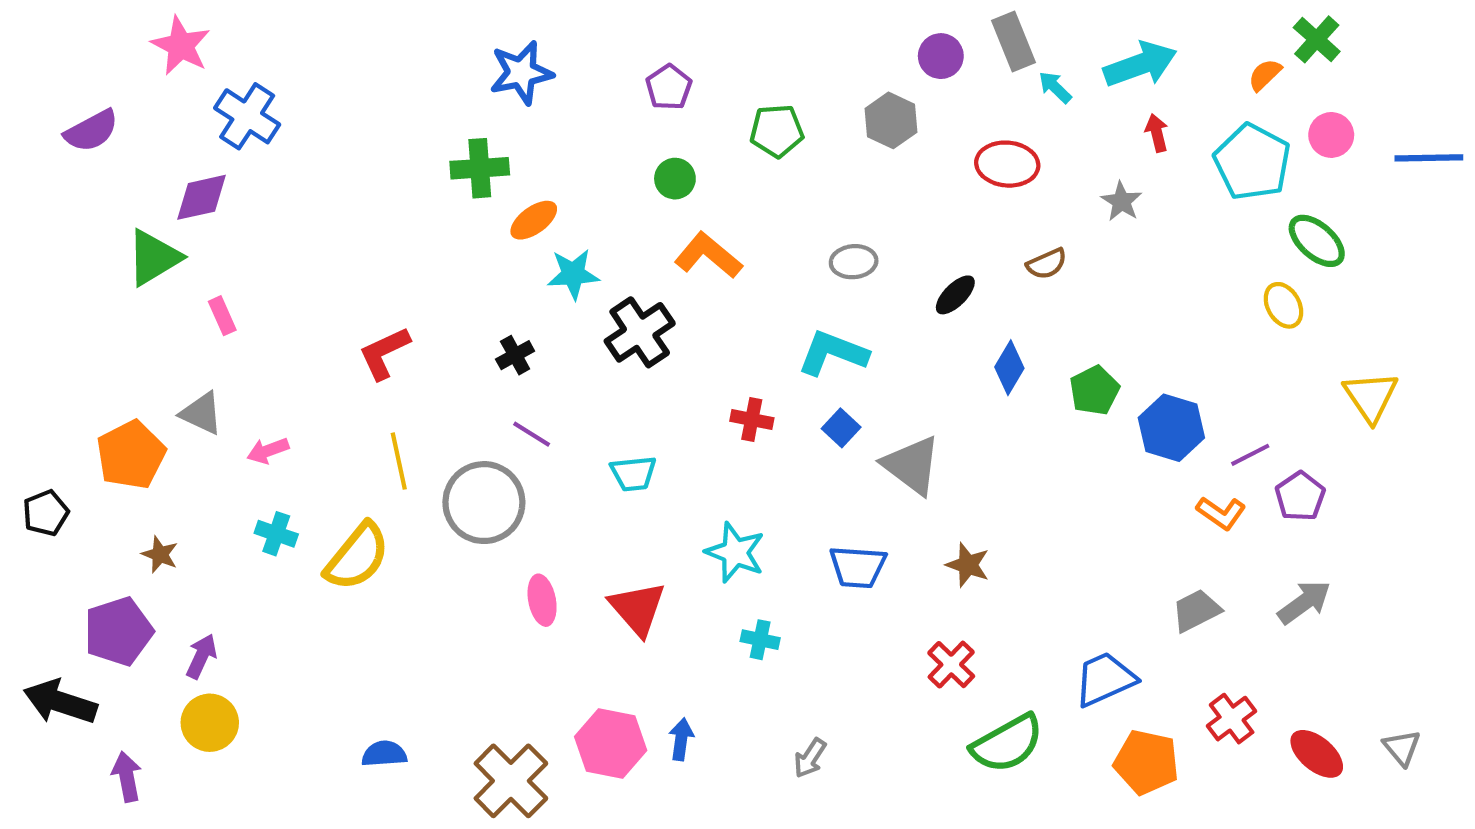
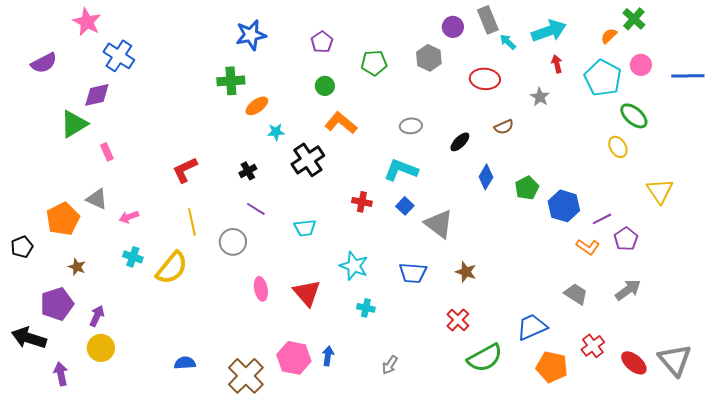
cyan star: (573, 274) -> (276, 132), size x0.7
gray circle: (484, 503) -> (233, 242), size x0.7
gray trapezoid: (1196, 611) -> (576, 294), turned 60
gray triangle: (1402, 748) -> (675, 360), size x1.8

